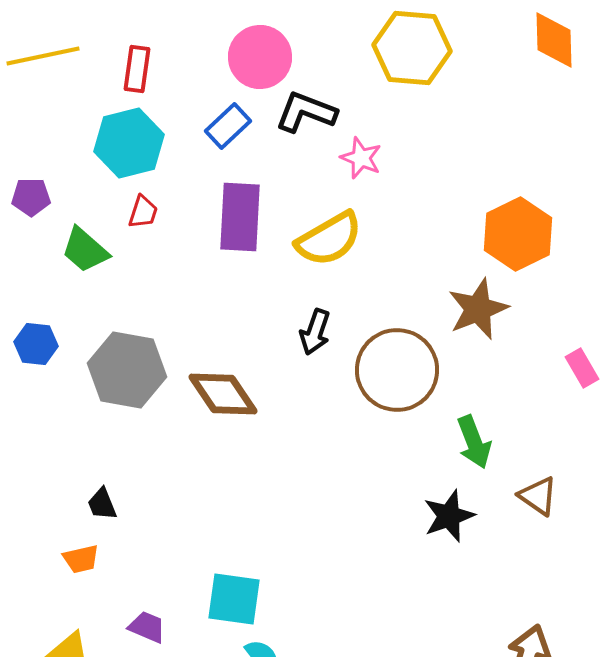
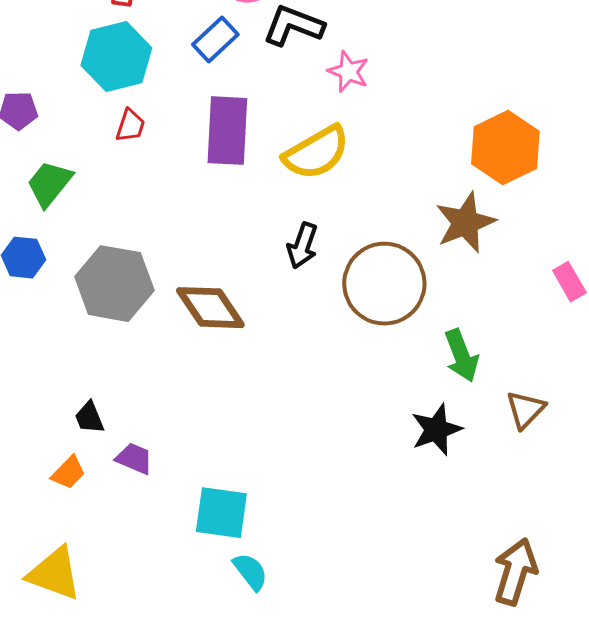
green trapezoid: (85, 250) -> (49, 184), moved, turned 88
brown triangle: (538, 496) -> (525, 410), turned 39
orange trapezoid: (81, 559) -> (68, 473), turned -33
purple trapezoid: (147, 627) -> (134, 459), moved

